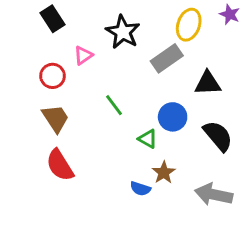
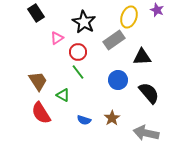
red circle: (53, 76) -> (78, 52), moved
green triangle: (148, 139) -> (63, 95), moved
blue semicircle: (140, 189) -> (84, 120), moved

